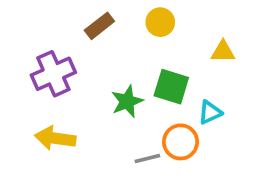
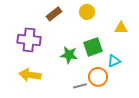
purple cross: (53, 74) -> (29, 40), turned 30
green square: (171, 87) -> (93, 47), turned -36
green star: (127, 101) -> (69, 55), turned 30

